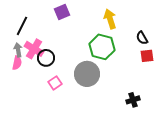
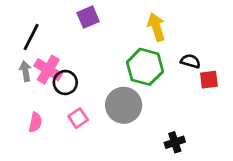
black semicircle: (142, 38) -> (190, 61), moved, turned 136
pink semicircle: (17, 63) -> (35, 122), moved
black cross: (133, 100) -> (175, 142), moved

